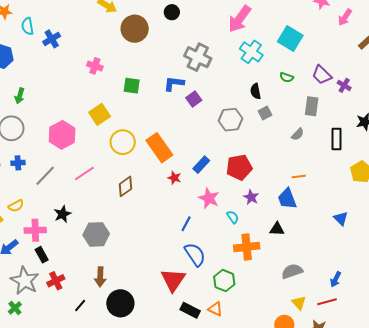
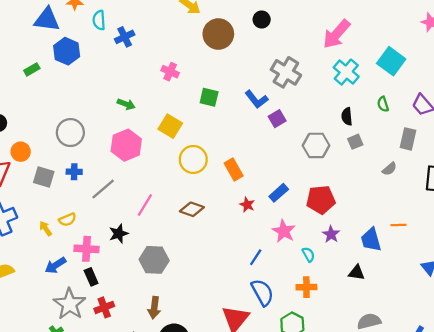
green semicircle: (287, 77) -> (383, 104), turned 48
blue L-shape: (174, 84) -> (256, 99), turned -140
green arrow: (20, 96) -> (126, 104), moved, turned -91
yellow square: (100, 114) -> (170, 126), turned -30
orange rectangle: (159, 148) -> (234, 169), size x0.7
pink line: (84, 174) -> (145, 205), moved, turned -30
orange line: (299, 176) -> (398, 225), moved
brown diamond: (126, 186) -> (192, 209), turned 50
orange cross: (247, 247) -> (306, 287), moved, size x0.7

